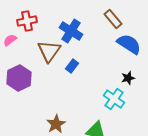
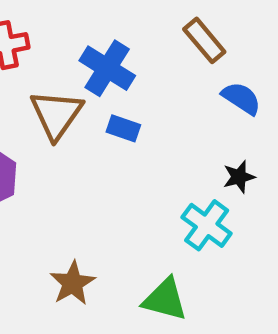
blue semicircle: (129, 44) -> (241, 98), size x0.7
blue rectangle: (72, 66) -> (123, 128), moved, turned 72

